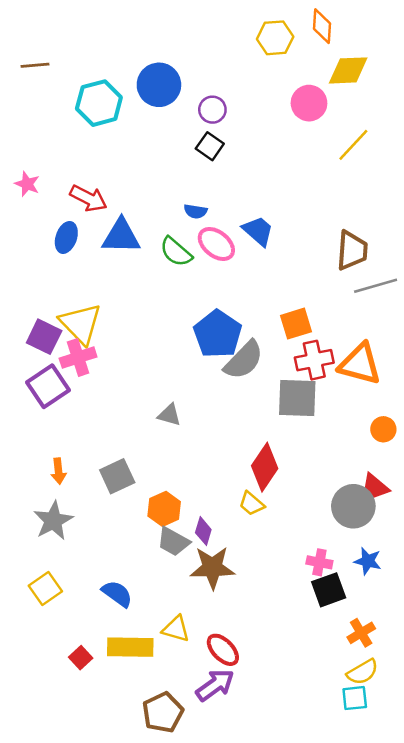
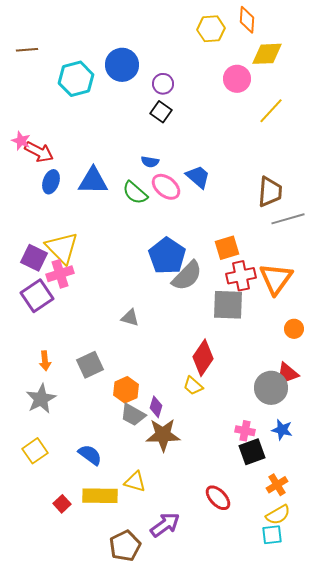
red arrow: (88, 198) -> (39, 152), moved
orange triangle: (360, 364) -> (276, 279), turned 51
red ellipse: (223, 650) -> (218, 498), moved

